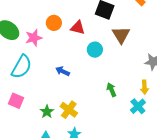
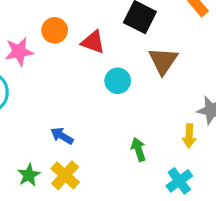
blue arrow: (63, 71) -> (62, 136), moved
yellow arrow: (144, 87) -> (189, 136), moved

